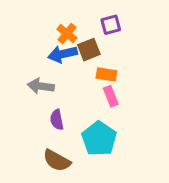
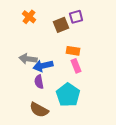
orange cross: (67, 34) -> (29, 17), moved
brown square: (89, 50) -> (61, 25), moved
blue arrow: (63, 54) -> (43, 66), moved

